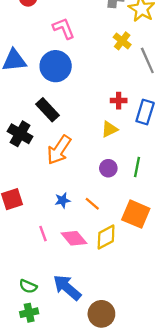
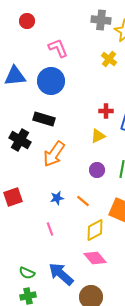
black rectangle: (48, 110) -> (44, 119), turned -30
pink line: (43, 234) -> (50, 229), moved
pink diamond: (74, 238) -> (95, 258), moved

